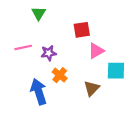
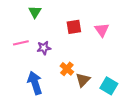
pink triangle: (96, 51) -> (102, 30), moved, turned -35
cyan square: (116, 71) -> (109, 86), moved, turned 30
orange cross: (60, 75) -> (67, 69), moved

